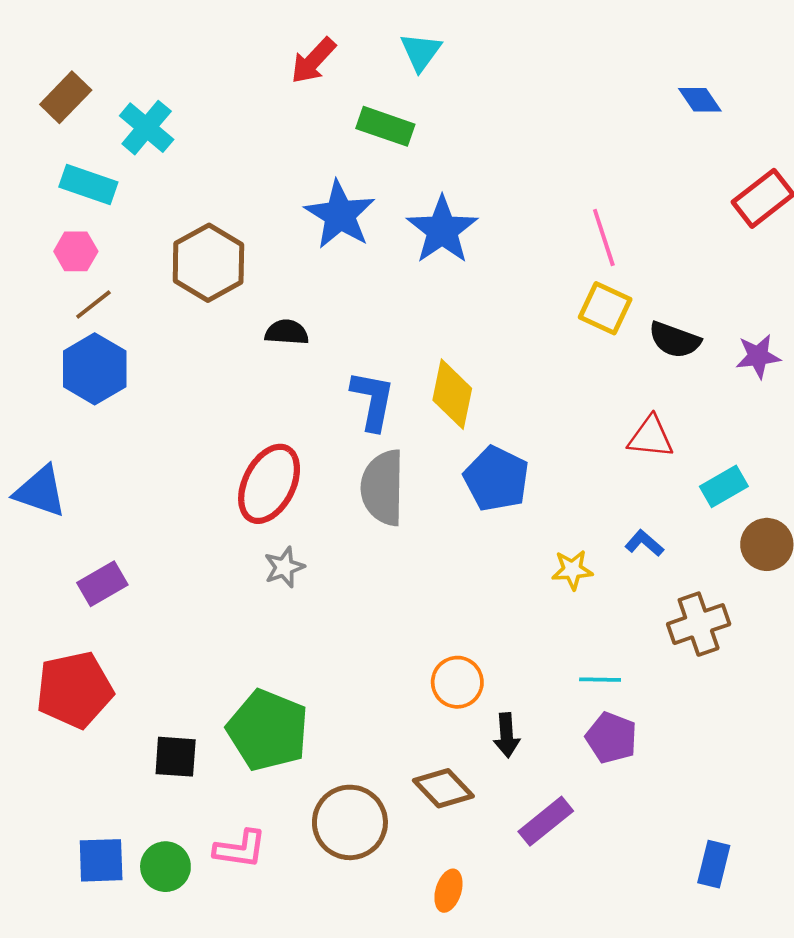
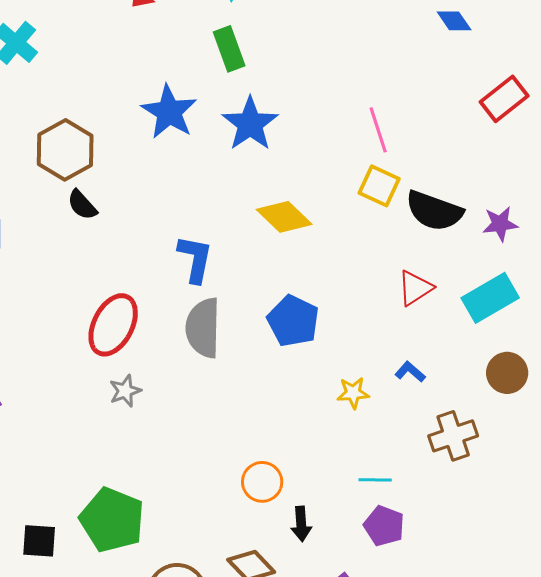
green rectangle: (385, 126) -> (229, 49), moved, turned 51
black semicircle: (287, 332) -> (82, 205), moved, turned -136
black semicircle: (675, 340) -> (434, 211), size x1.4
yellow diamond: (452, 394) -> (284, 217), moved, turned -58
red triangle: (651, 437) -> (415, 288), turned -39
cyan rectangle: (724, 486) -> (490, 298), moved, size x1.5

